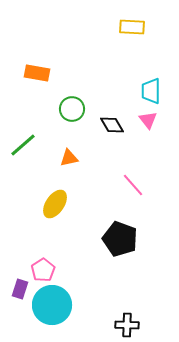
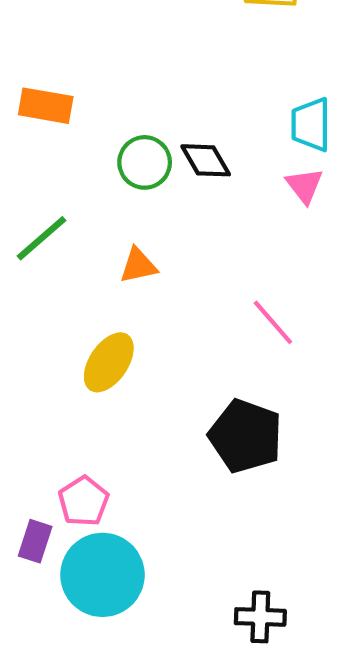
orange rectangle: (37, 73) -> (46, 106), moved
black diamond: (112, 125) -> (206, 160), moved

